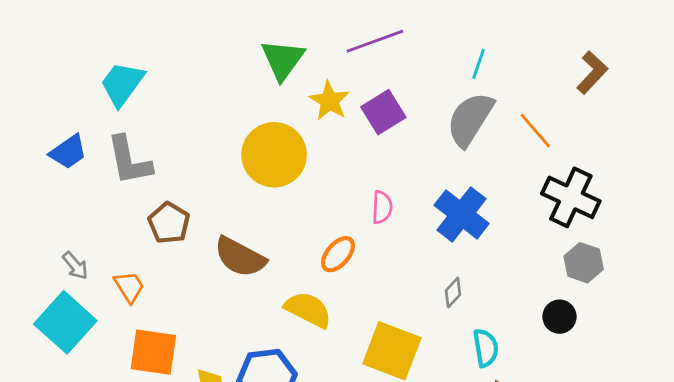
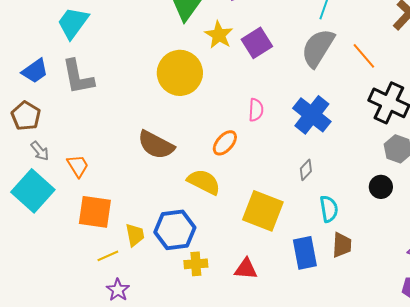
brown pentagon: (169, 223) -> (26, 116), moved

